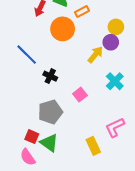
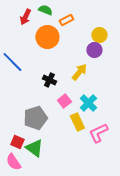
yellow arrow: (95, 55) -> (79, 72), moved
black cross: (50, 76) -> (49, 80), moved
cyan cross: (115, 81) -> (88, 103), moved
yellow rectangle: (93, 146) -> (77, 122), moved

